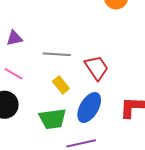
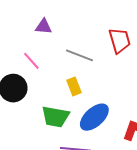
red trapezoid: (97, 68) -> (120, 41), moved

